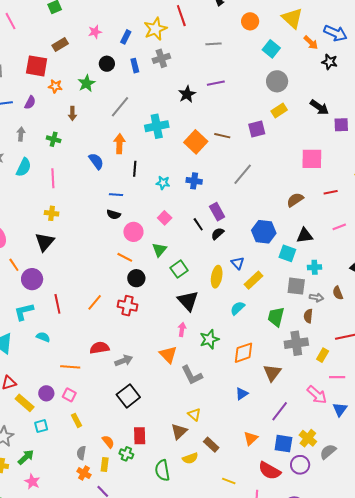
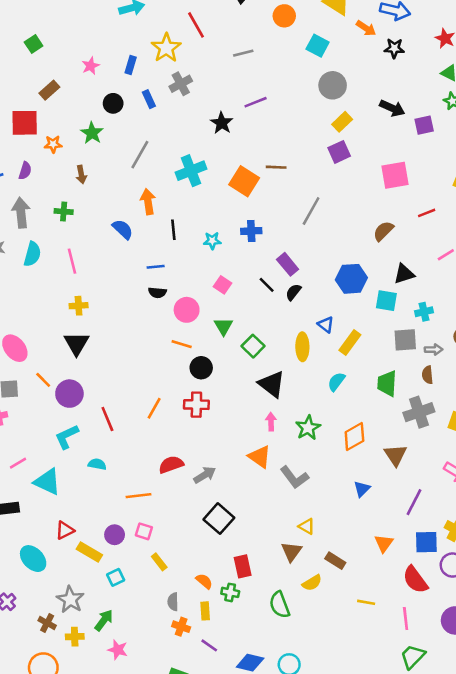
purple square: (257, 129) -> (339, 152), moved
gray arrow: (21, 134) -> (21, 213), size x1.6
red semicircle: (270, 471) -> (415, 580), turned 35

